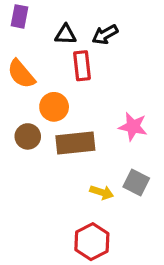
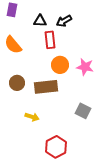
orange circle: (54, 107) -> (60, 65), moved
pink star: (133, 127) -> (85, 67), moved
yellow arrow: (102, 192) -> (32, 117), moved

